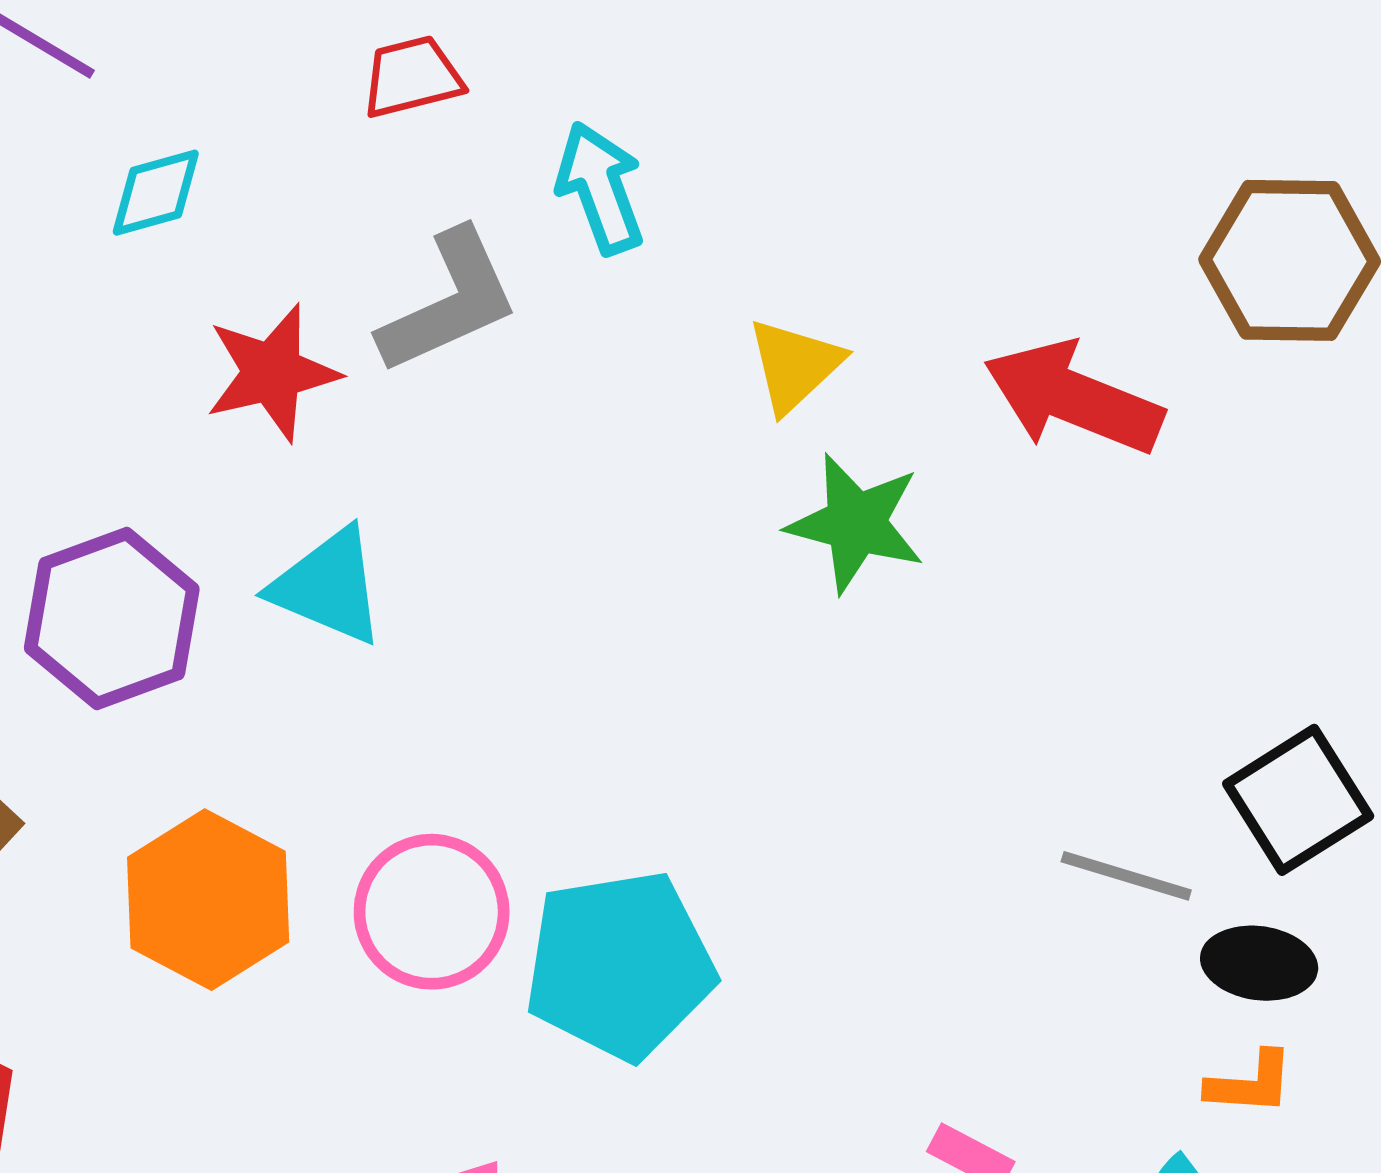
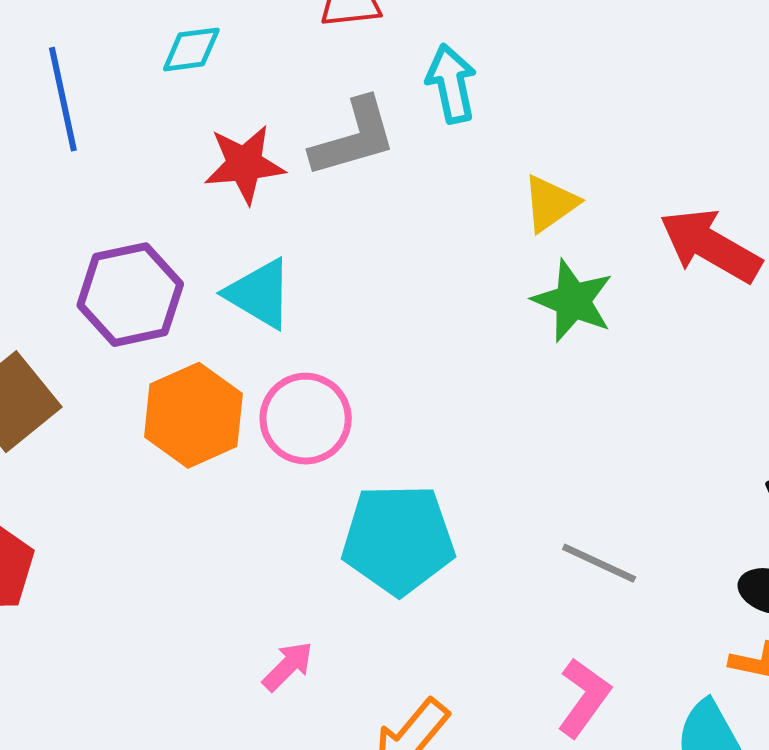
gray line: (1126, 876) -> (599, 563), moved
orange hexagon: (208, 900) -> (193, 415), moved
pink circle: (432, 912) -> (306, 419), moved

